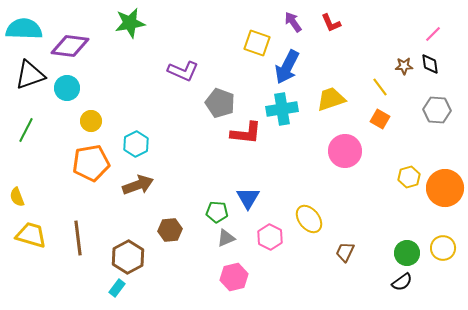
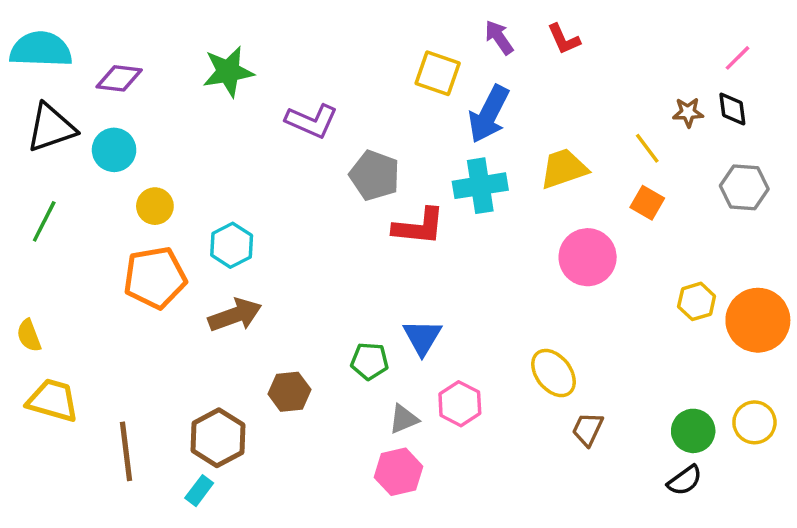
green star: (130, 23) -> (228, 72), moved
purple diamond: (70, 46) -> (119, 78), size x0.7
yellow ellipse: (309, 219) -> (554, 373), moved
brown line: (78, 238) -> (126, 451), moved
gray triangle: (226, 238) -> (404, 419), moved

